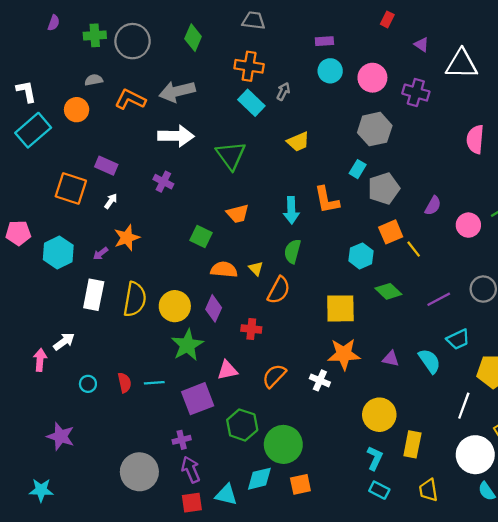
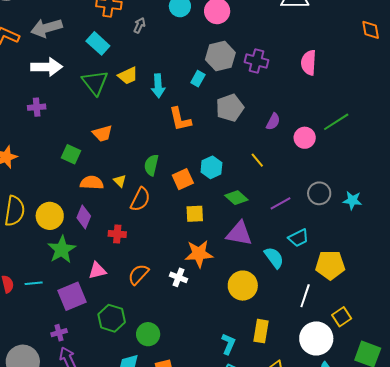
purple cross: (416, 93) -> (256, 61), moved
cyan rectangle: (251, 103) -> (98, 43), moved
yellow trapezoid: (298, 142) -> (128, 76), moved
cyan rectangle: (358, 169) -> (198, 79), moved
purple cross: (163, 182) -> (37, 107), turned -30
cyan arrow: (291, 210) -> (158, 86), moved
orange square: (391, 232) -> (183, 179), moved
yellow square: (340, 308) -> (195, 214), size x0.7
purple triangle: (391, 359) -> (239, 234), moved, size x1.8
yellow circle: (379, 415) -> (243, 286), moved
green circle: (283, 444) -> (148, 334), size x0.7

